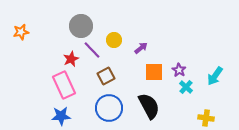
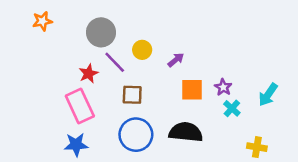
orange star: (21, 32) -> (42, 21), moved
brown square: (106, 76) -> (132, 95), turned 30
black semicircle: (149, 106) -> (186, 132), turned -56

